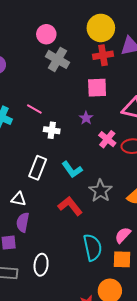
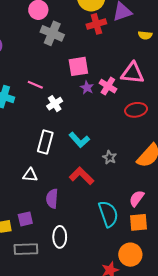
pink square: (97, 88) -> (78, 66), moved
white cross: (52, 130) -> (55, 104), turned -35
pink cross: (107, 139) -> (108, 86), moved
gray star: (100, 191) -> (110, 157), size x0.6
purple semicircle: (23, 222) -> (52, 199), moved

